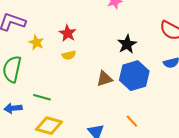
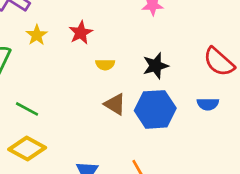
yellow semicircle: (69, 55) -> (105, 65), moved
brown triangle: (104, 79) -> (115, 104), turned 36

